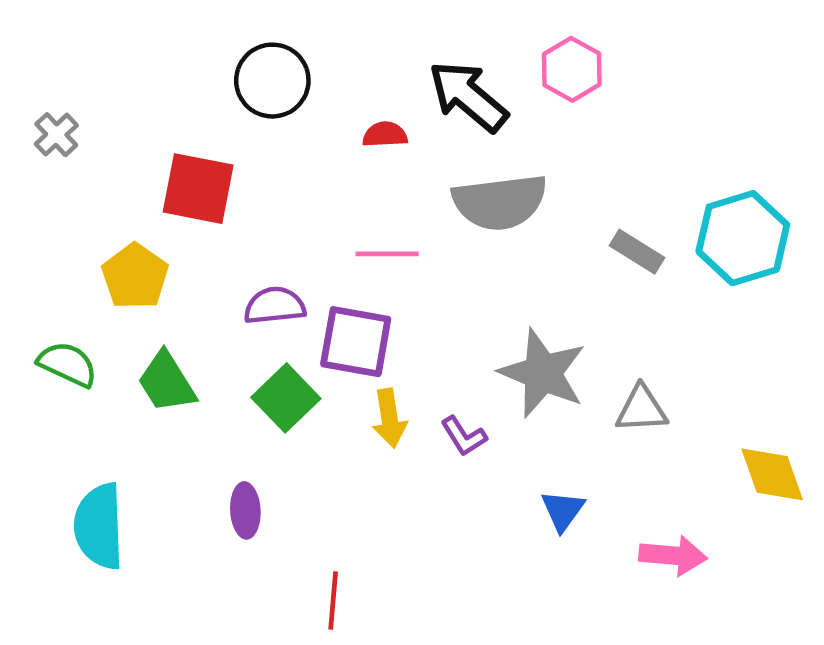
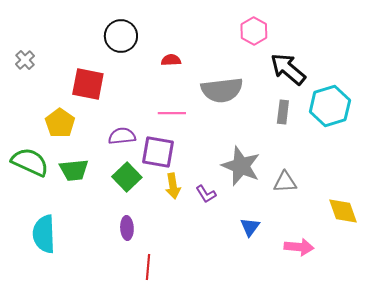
black arrow: (468, 96) -> (288, 69), moved
gray rectangle: (637, 252) -> (283, 112), turned 65
green semicircle: (68, 364) -> (30, 162), size x1.4
green trapezoid: (167, 382) -> (74, 170), turned -64
purple ellipse: (245, 510) -> (127, 228), moved

